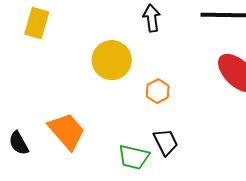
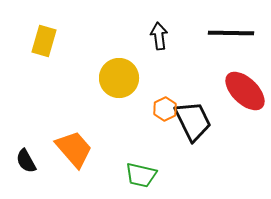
black trapezoid: (166, 142) -> (193, 121), moved, size x1.5

